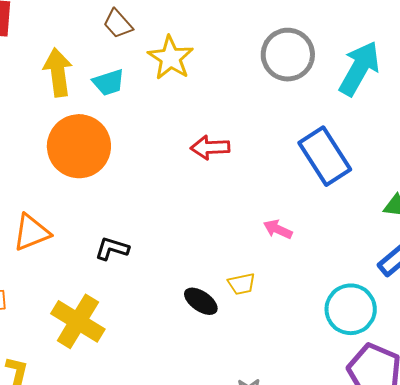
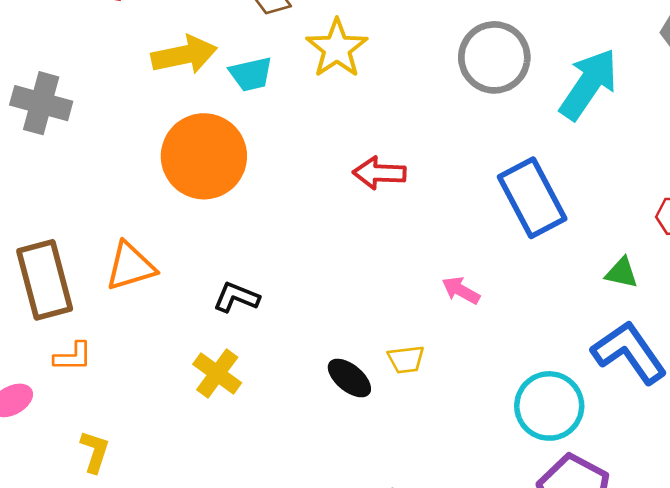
yellow arrow: (58, 72) -> (184, 55), turned 81
yellow cross: (78, 321) -> (217, 373), moved, size x0.7

